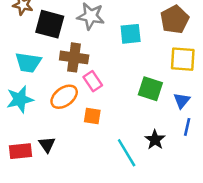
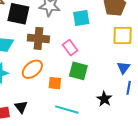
pink rectangle: (93, 81) -> (70, 48), moved
green square: (150, 89) -> (78, 71), moved
cyan line: (127, 153) -> (67, 110), moved, turned -40

